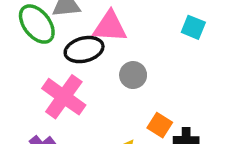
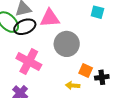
black ellipse: (84, 50) -> (25, 27), moved
gray circle: (133, 75) -> (67, 44), size x1.6

